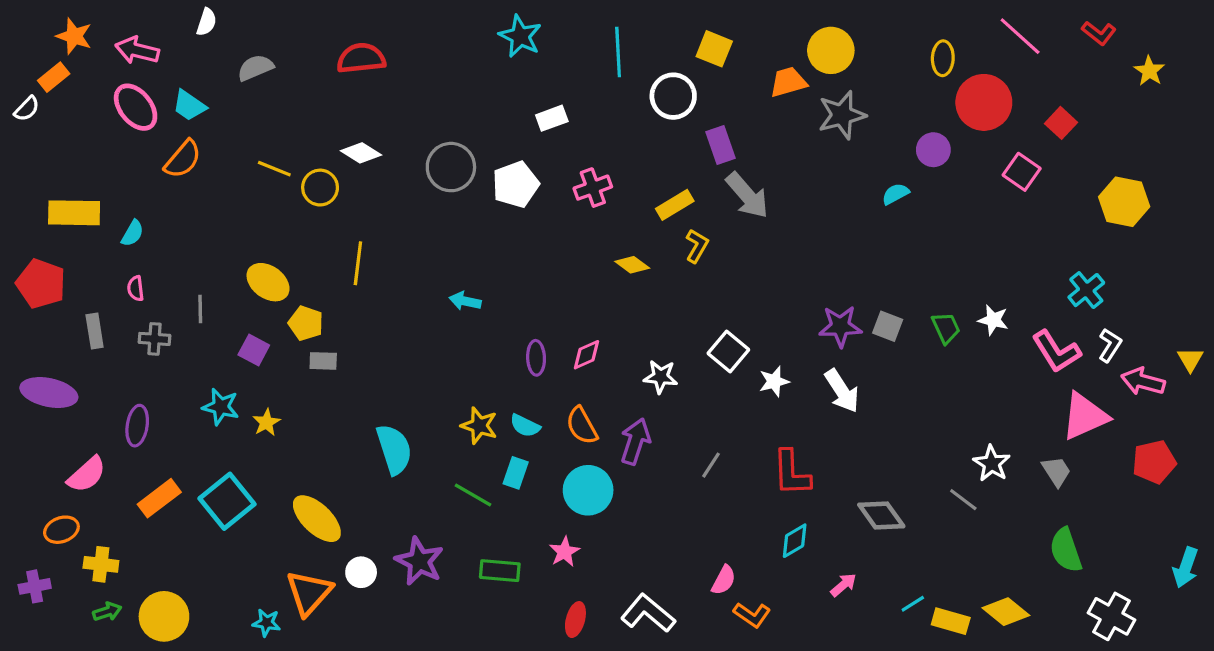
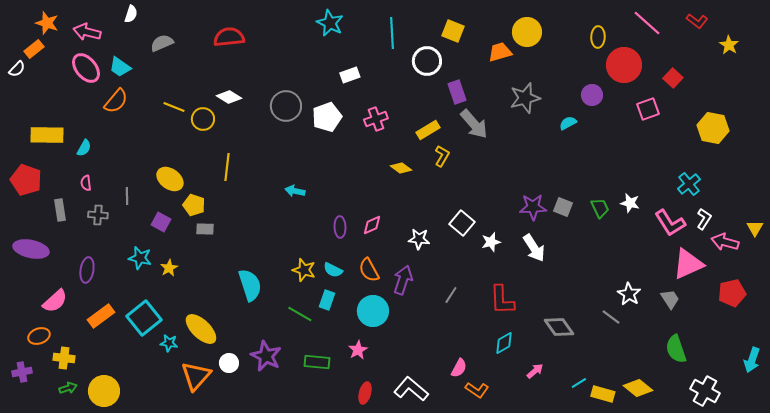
gray star: (842, 115) -> (525, 98), moved
pink square: (1022, 172) -> (648, 109), turned 35
cyan star: (266, 623) -> (169, 343), moved

